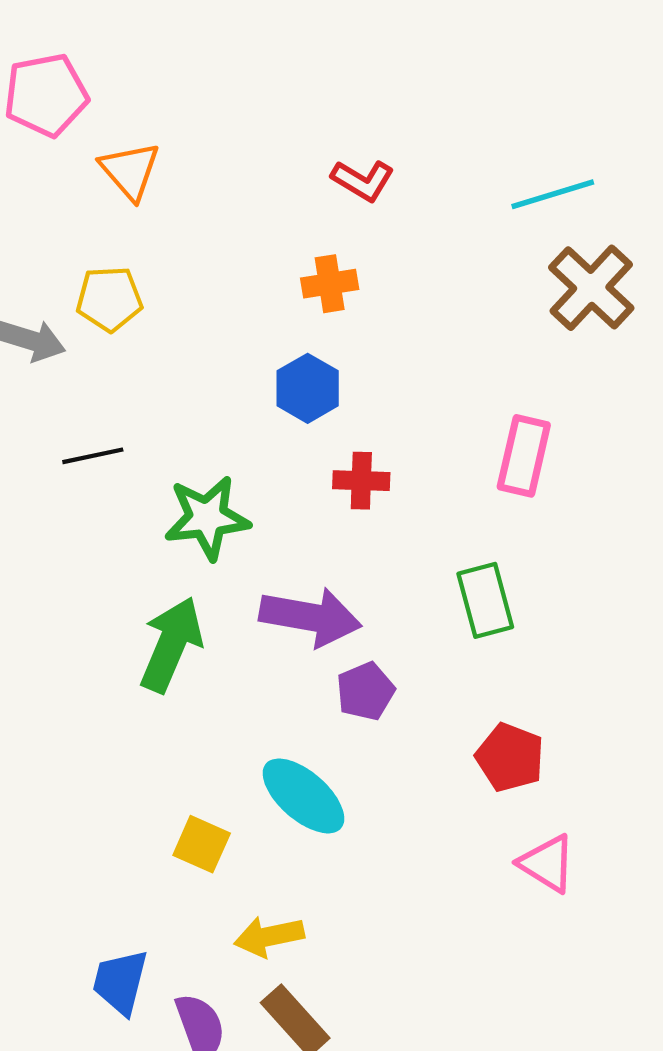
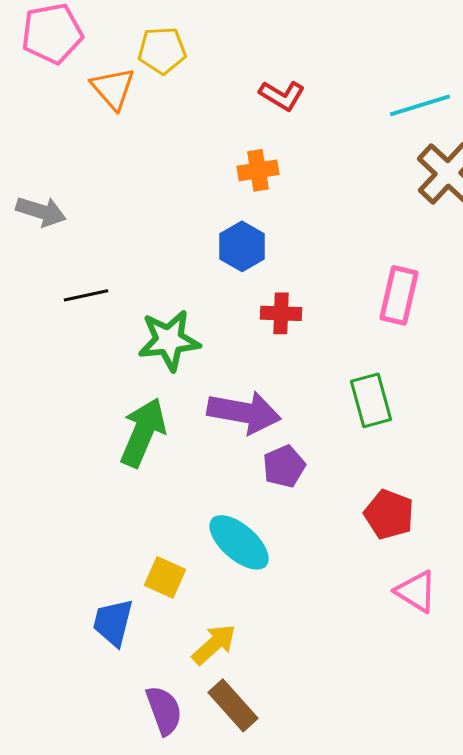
yellow pentagon: (109, 299) -> (162, 50), moved
yellow arrow: (269, 936) -> (214, 644), turned 150
blue trapezoid: (120, 982) -> (113, 622), moved

